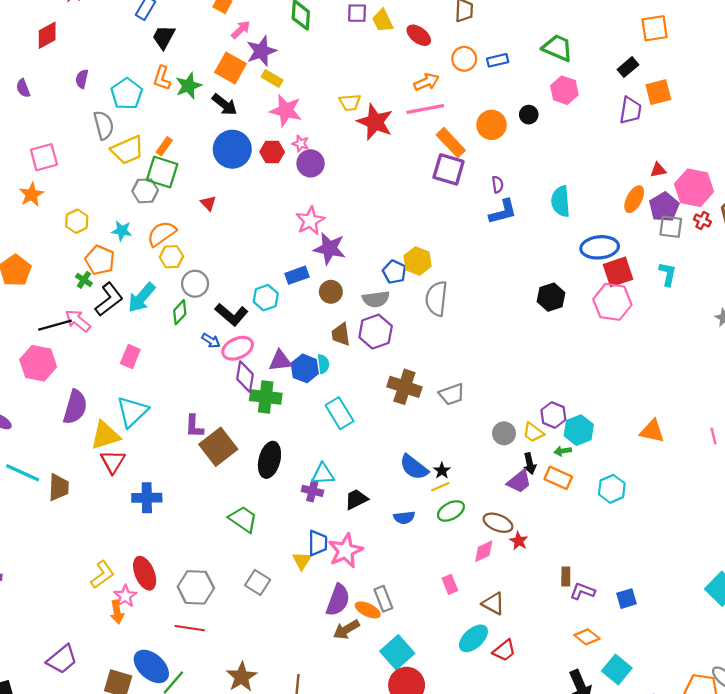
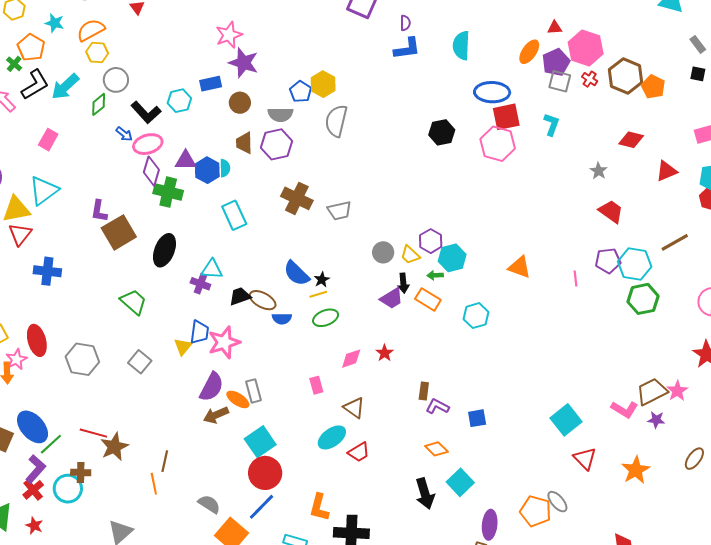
brown ellipse: (498, 523) -> (263, 300), moved
red line: (190, 628) -> (93, 433), moved

